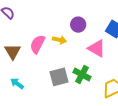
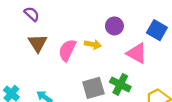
brown triangle: (13, 52) -> (38, 43), moved

